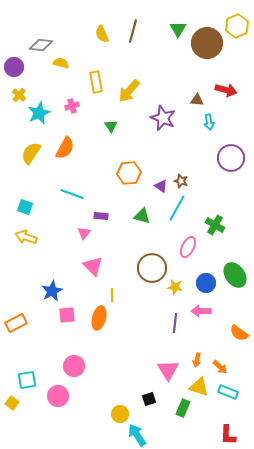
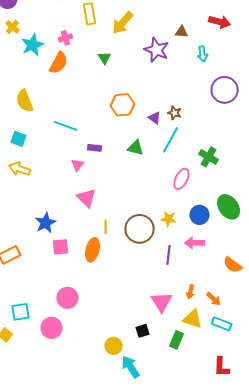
brown triangle: (197, 100) -> (182, 32), moved
orange semicircle: (65, 148) -> (59, 63), moved
yellow semicircle: (31, 153) -> (25, 101), moved, turned -55
brown circle: (152, 268) -> (140, 229), moved

